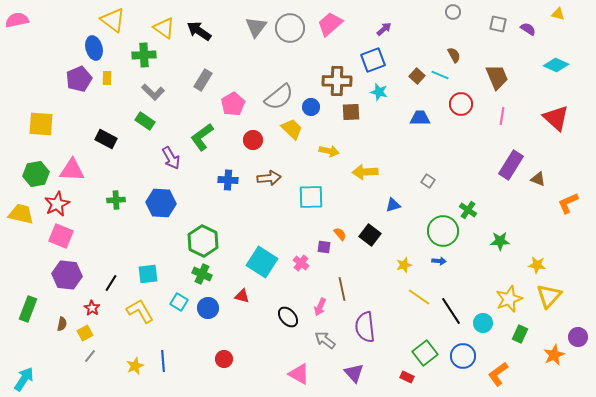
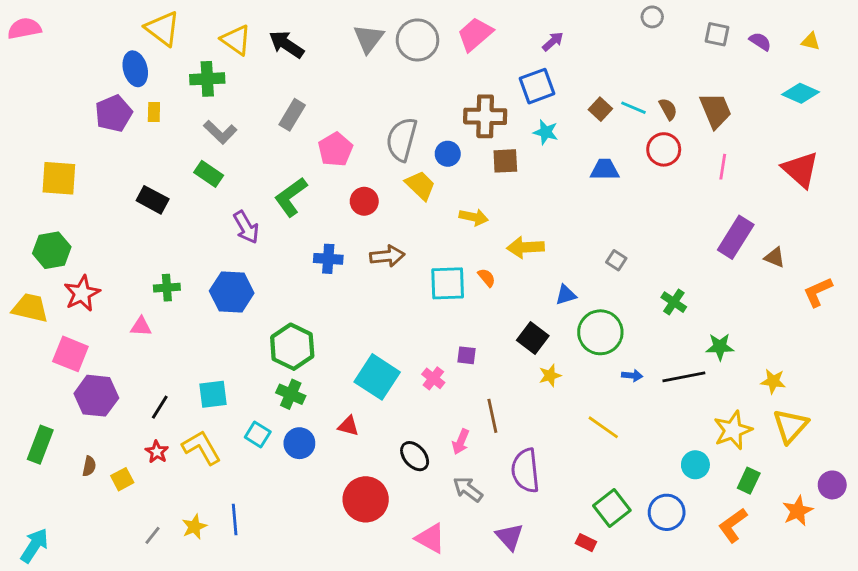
yellow triangle: (558, 14) -> (811, 41), moved
brown semicircle: (454, 55) -> (668, 109), moved
gray semicircle: (279, 97) -> (402, 139), turned 144
pink triangle: (72, 170) -> (141, 327), moved, size x0.6
green circle: (443, 231) -> (600, 332), moved
orange semicircle: (340, 234) -> (487, 278), moved
pink square: (61, 236) -> (70, 354), moved
yellow star: (404, 265) -> (550, 376), moved
red star: (92, 308) -> (157, 452), moved
black line: (451, 311) -> (684, 377), moved, turned -68
gray line: (90, 356) -> (153, 535), moved
red circle: (224, 359) -> (366, 499), moved, size x1.8
orange L-shape: (498, 374) -> (733, 525), moved

